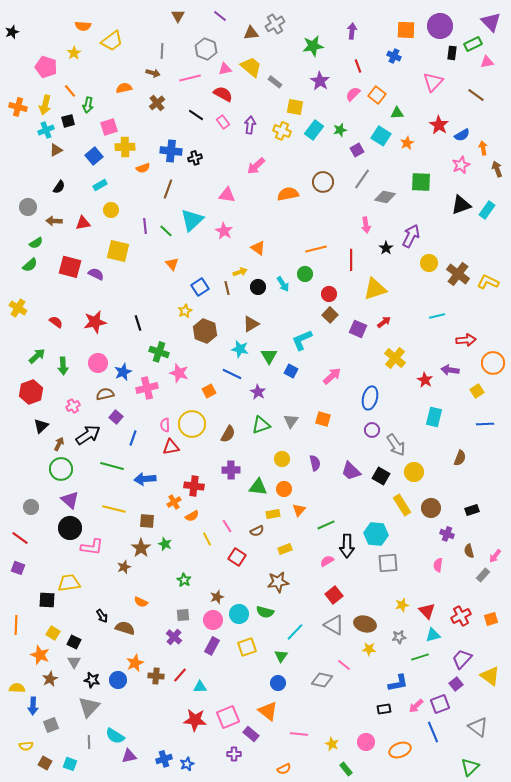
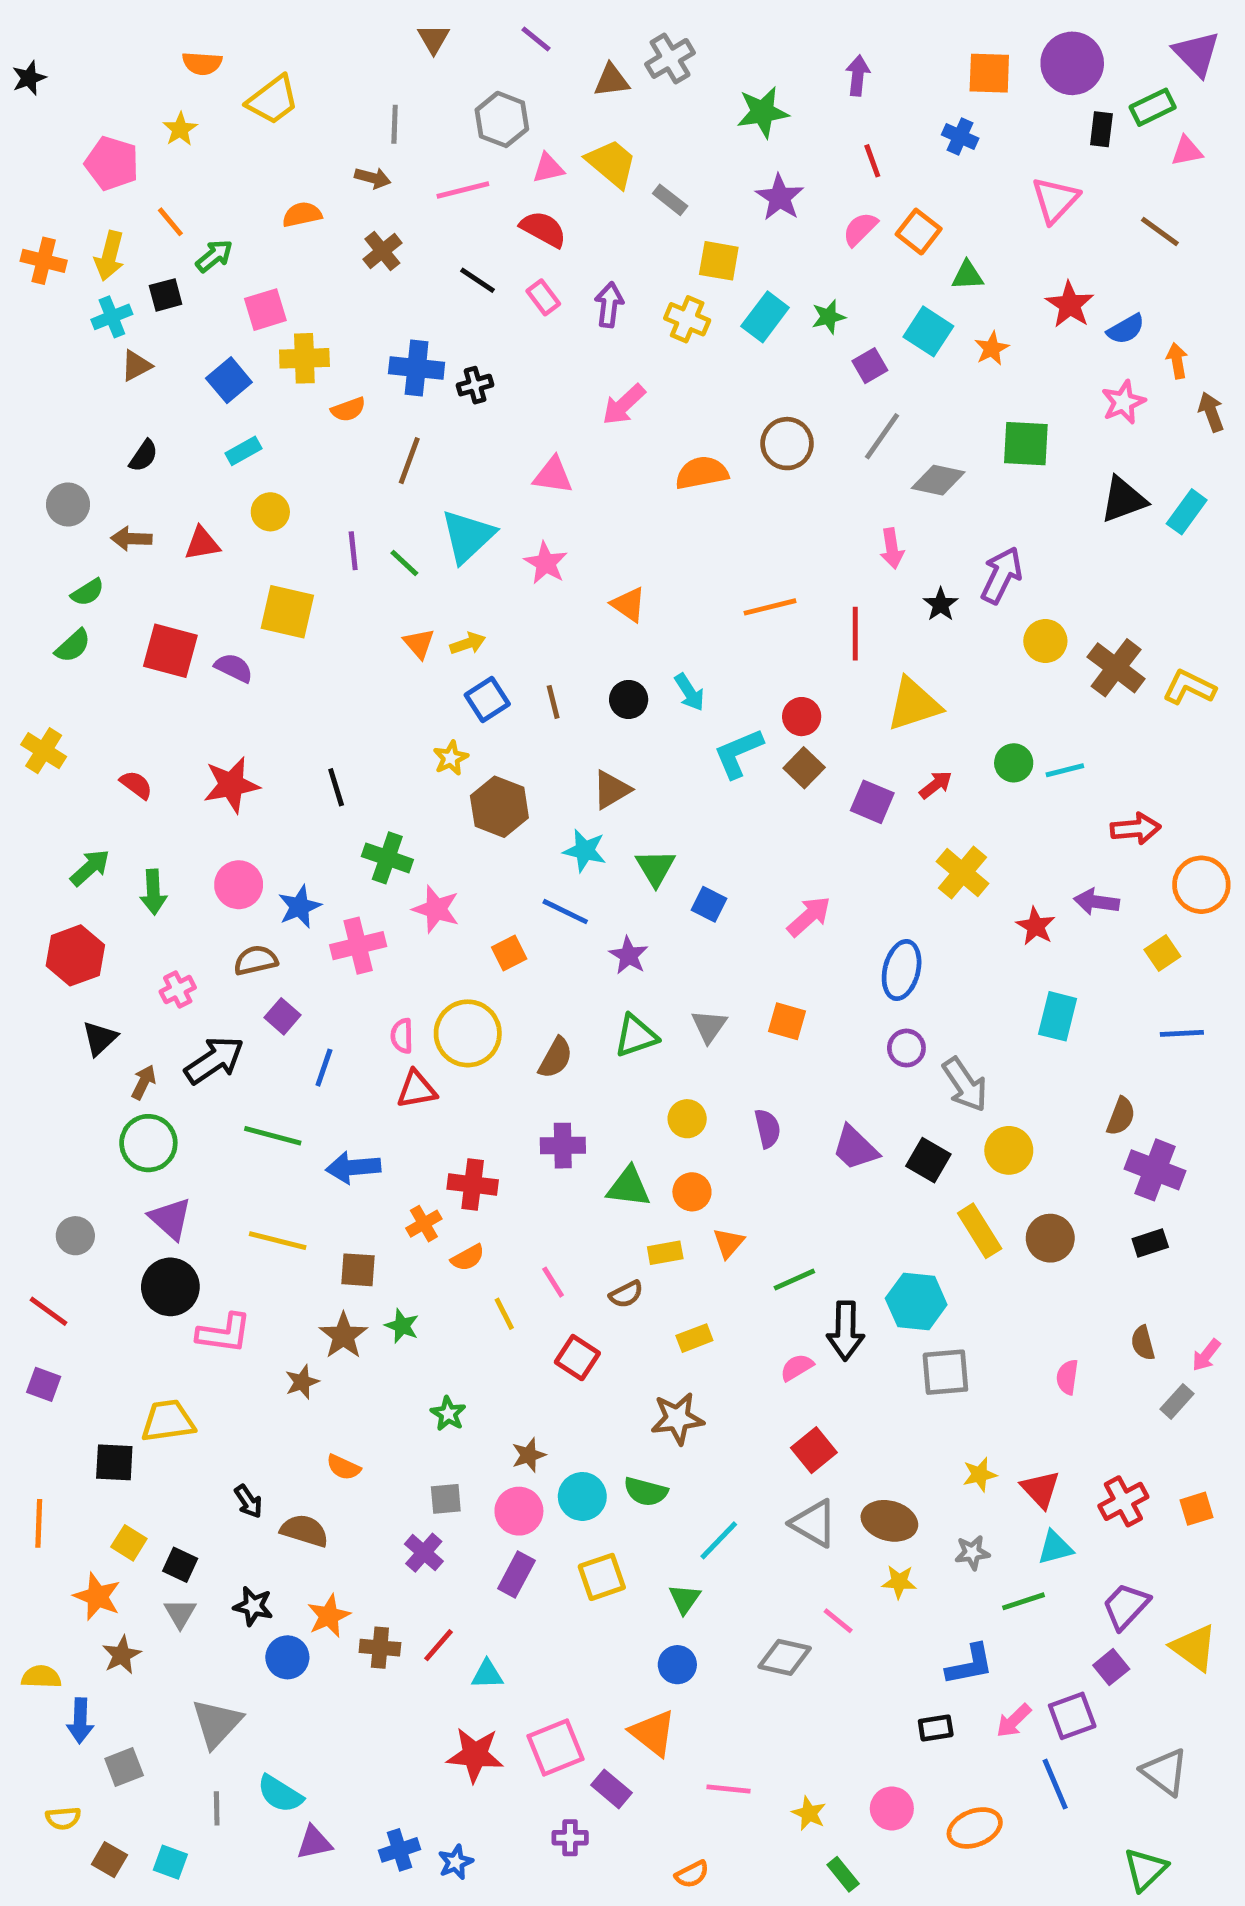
green arrow: (88, 105) -> (214, 256), turned -140
yellow arrow: (240, 272) -> (468, 643), moved
green circle: (305, 274) -> (1014, 763), moved
cyan L-shape: (302, 340) -> (738, 753), moved
purple cross: (447, 534) -> (1155, 1170), moved, size x1.6
black star: (92, 680) -> (253, 1606), moved

